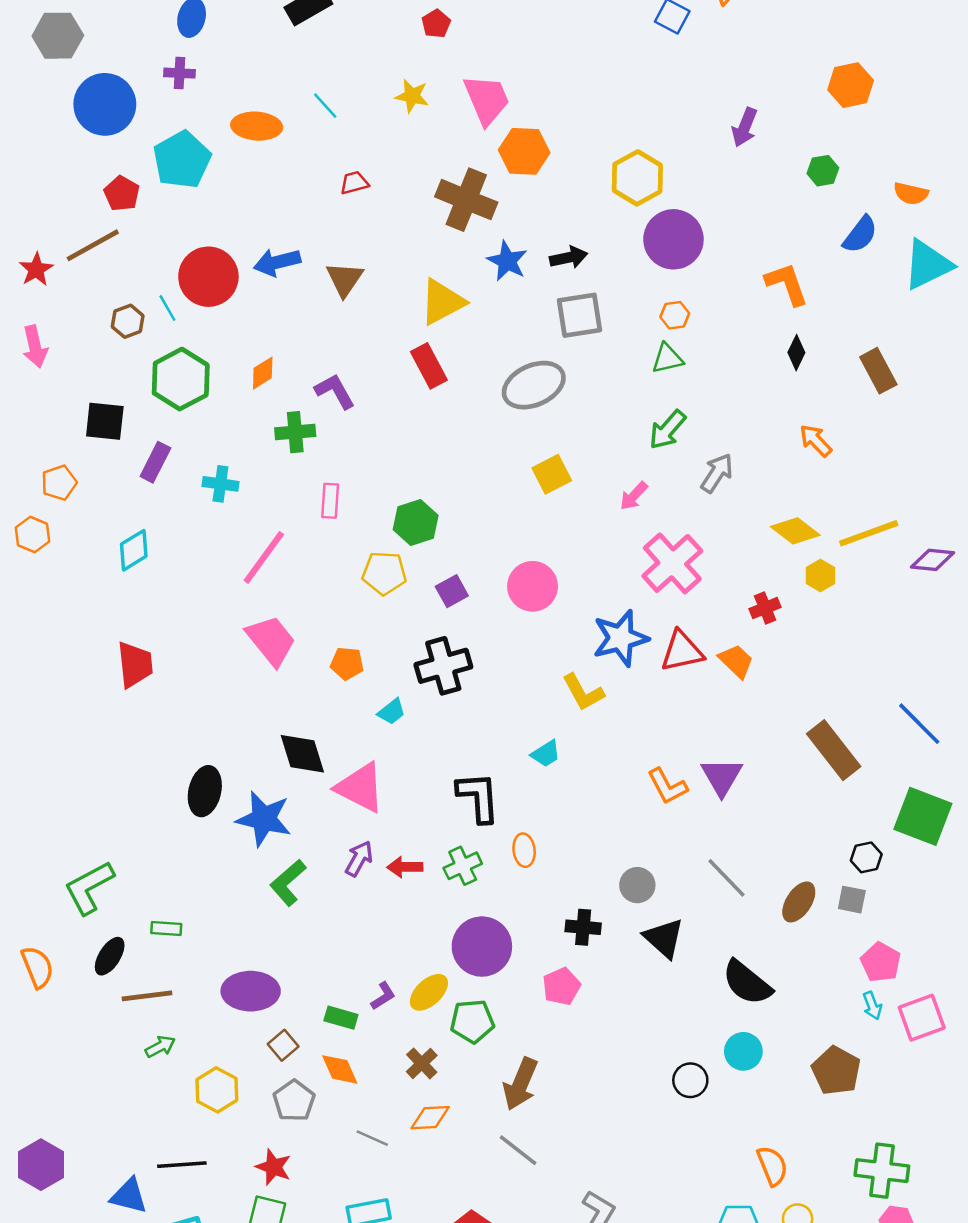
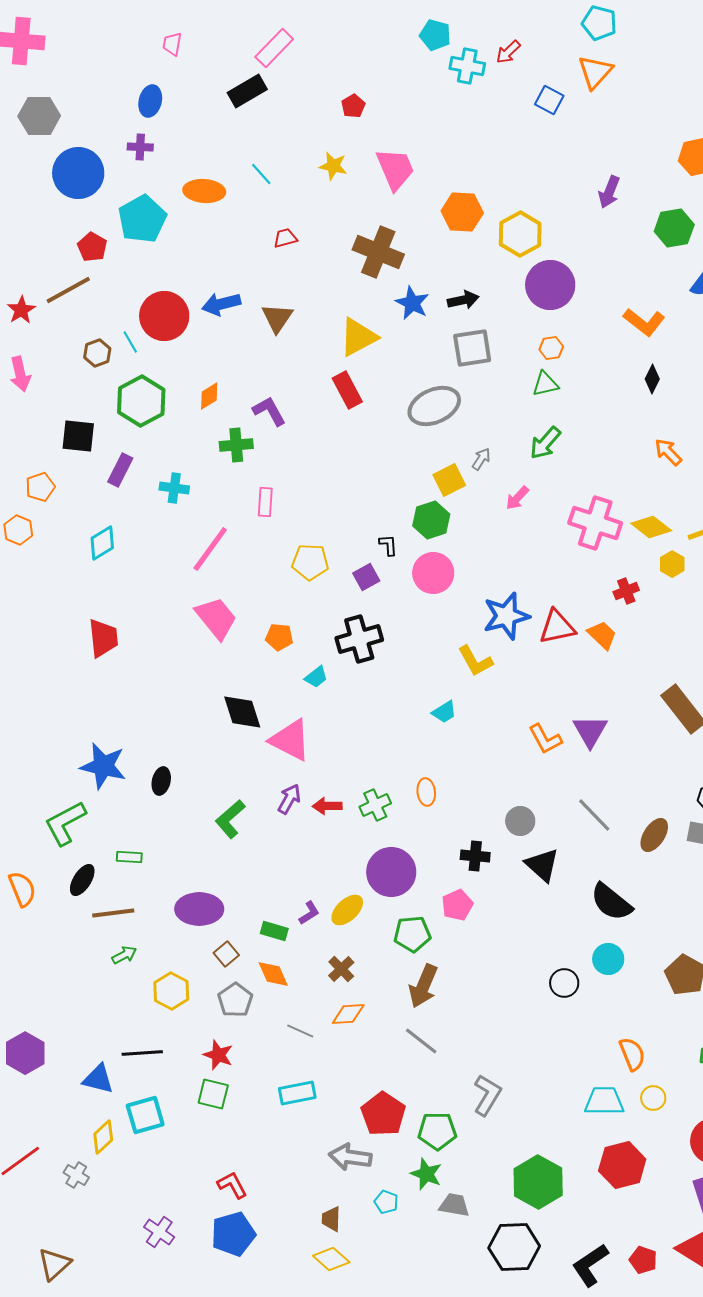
orange hexagon: (524, 151) -> (462, 212), moved
green hexagon: (823, 171) -> (674, 228), size x1.5
orange L-shape: (787, 284) -> (644, 322), turned 147
gray arrow: (717, 473) -> (481, 459), moved, size x0.7
green hexagon: (416, 522) -> (431, 520), moved
pink cross: (672, 563) -> (595, 523), moved, turned -30
black ellipse: (205, 791) -> (161, 781), moved, size x0.7
black L-shape: (478, 797) -> (388, 545), moved, size x0.5
blue star: (264, 819) -> (103, 766), moved
green pentagon: (472, 1021) -> (412, 934), moved

